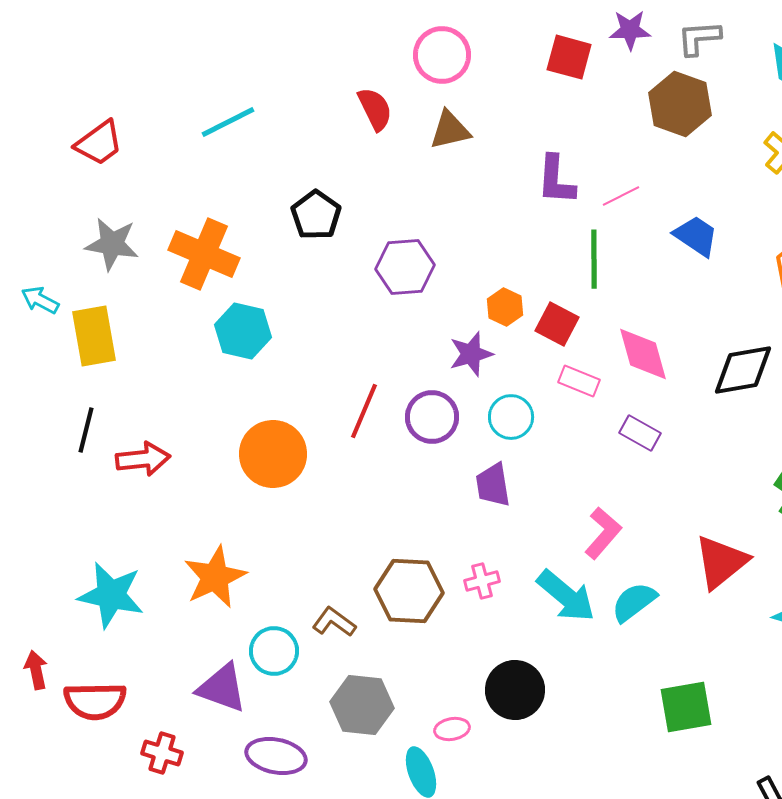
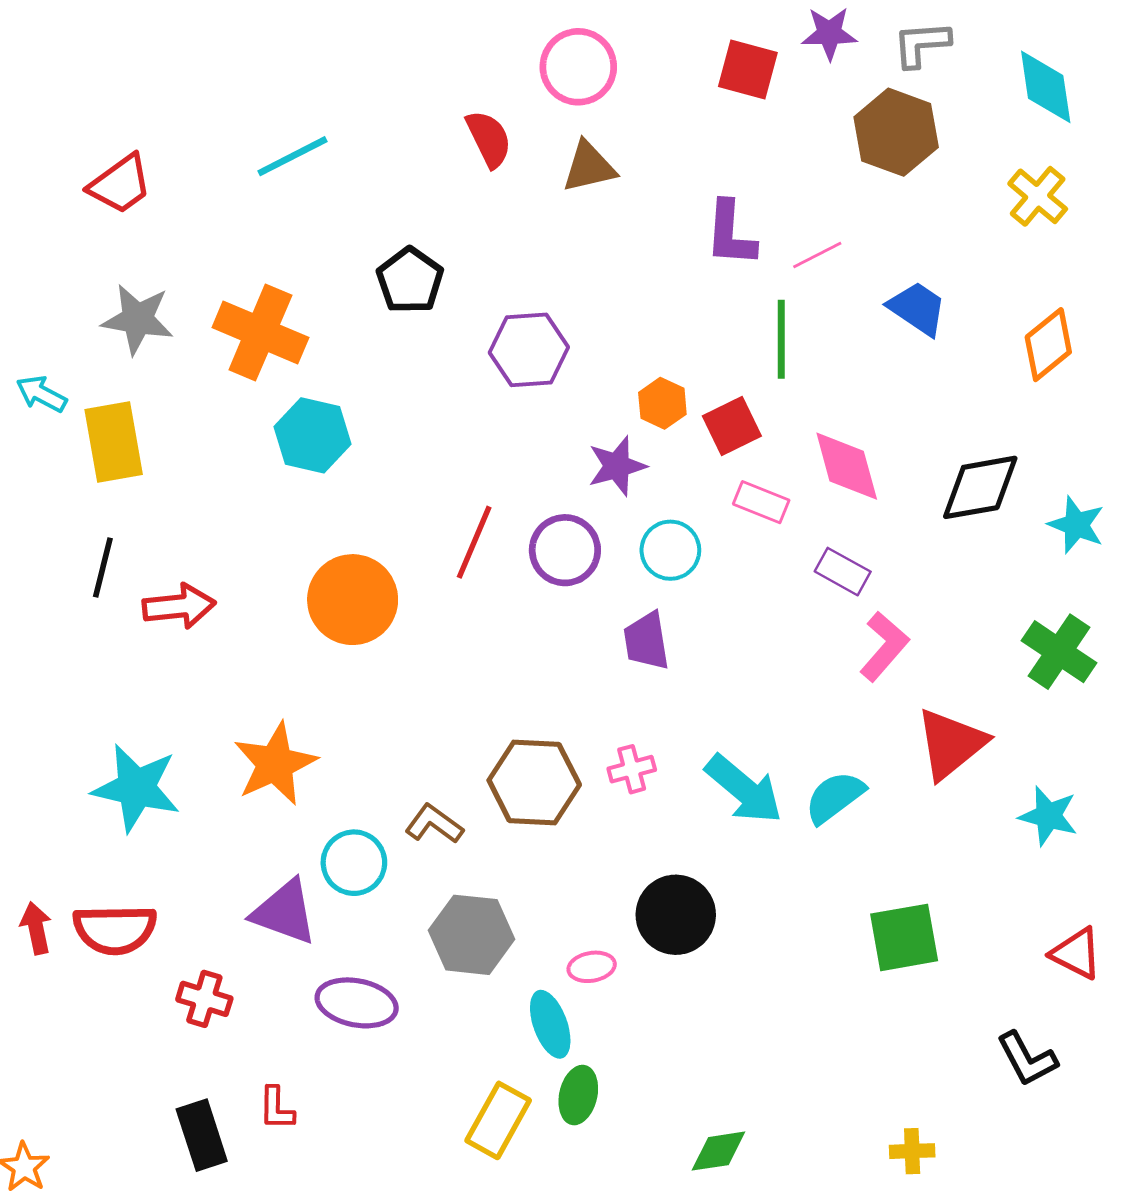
red square: (557, 324) -> (732, 426), turned 36
pink L-shape: (603, 533) -> (884, 646), moved
red arrow: (36, 670) -> (36, 928), moved

